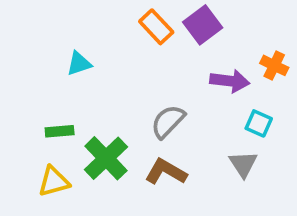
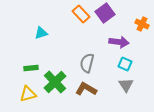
orange cross: (274, 65) -> (142, 24), moved
gray semicircle: (168, 122) -> (87, 63), turned -30
cyan square: (259, 123) -> (125, 64), moved

